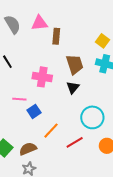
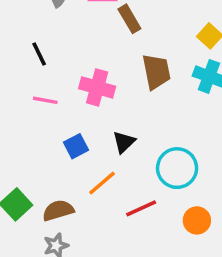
brown rectangle: (56, 36) -> (129, 19), turned -42
black triangle: (73, 87) -> (124, 142), moved
pink line: (19, 99) -> (45, 100), moved

